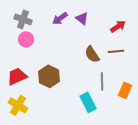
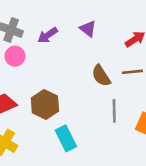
purple arrow: (60, 18) -> (48, 35), moved
cyan rectangle: (88, 102) -> (66, 138), moved

